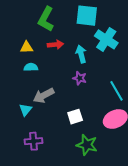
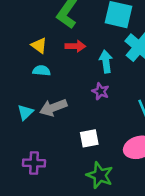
yellow triangle: (27, 47) -> (39, 45), turned 32
cyan triangle: (26, 110) -> (25, 112), moved

